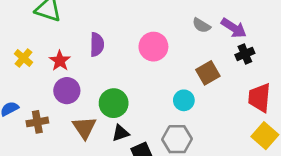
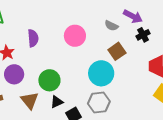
gray semicircle: (201, 25) -> (111, 26), moved
cyan circle: (184, 100) -> (101, 73), size x1.6

